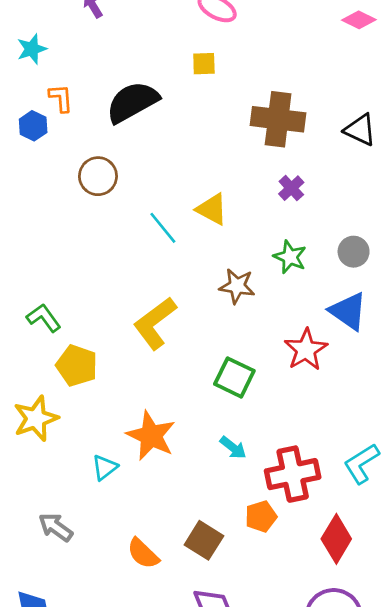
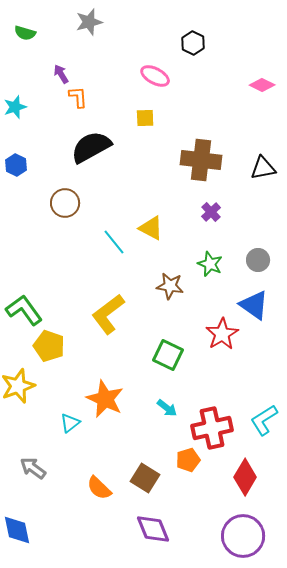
orange L-shape: (61, 98) -> (78, 97), moved
black triangle: (360, 130) -> (263, 168), turned -36
green L-shape: (44, 318) -> (24, 310), size x1.4

